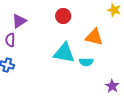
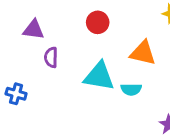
purple triangle: (19, 21) -> (34, 30), turned 42
purple semicircle: (10, 40) -> (51, 57), moved

